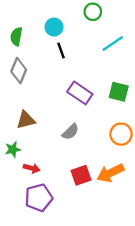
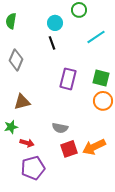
cyan circle: (54, 27) -> (55, 23), moved
green semicircle: (16, 36) -> (11, 21), moved
purple rectangle: (80, 93) -> (68, 79), turned 70
gray semicircle: (70, 132) -> (60, 128), moved, turned 56
orange circle: (121, 134) -> (103, 101), moved

